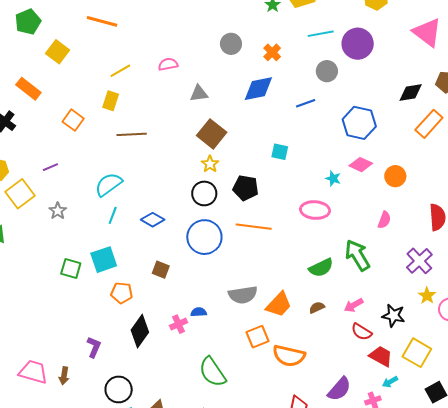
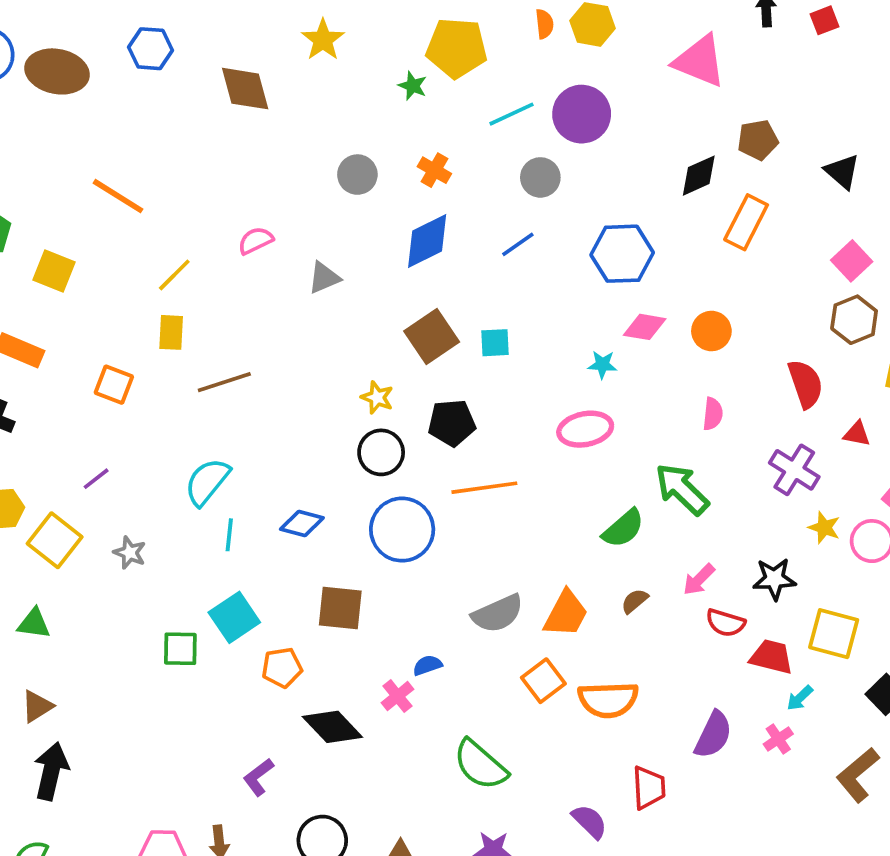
orange line: (102, 21) -> (118, 196), turned 32
brown square: (212, 134) -> (432, 336), moved, turned 32
brown square: (161, 270) -> (340, 608), size x1.5
black diamond: (140, 331) -> (332, 727), turned -64
purple L-shape: (94, 347) -> (258, 777), turned -135

